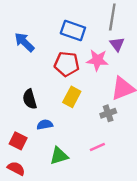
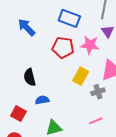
yellow rectangle: (72, 97) -> (81, 76), moved
pink line: (97, 147) -> (96, 121), moved

